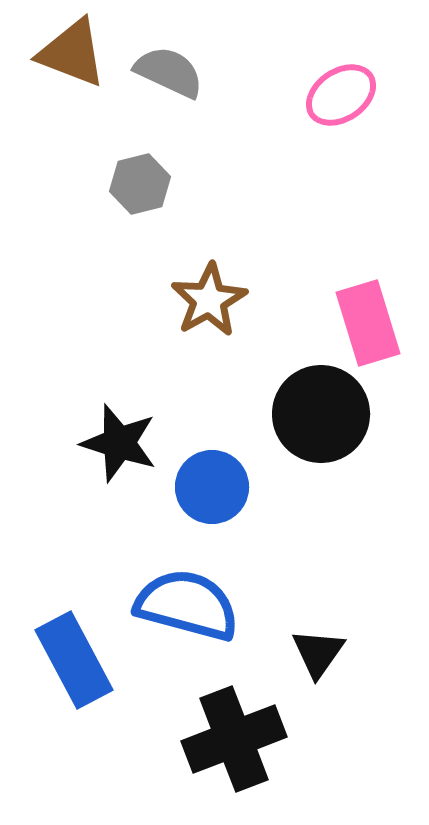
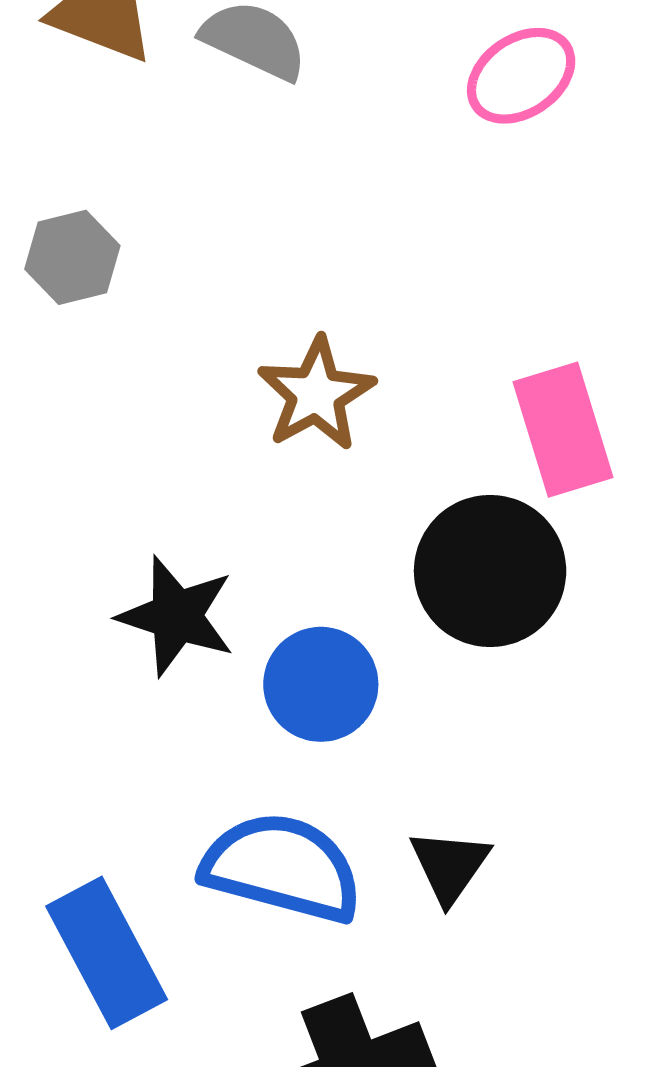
gray hexagon: (140, 184) -> (72, 257), moved
black triangle: (318, 653) -> (450, 866), moved

